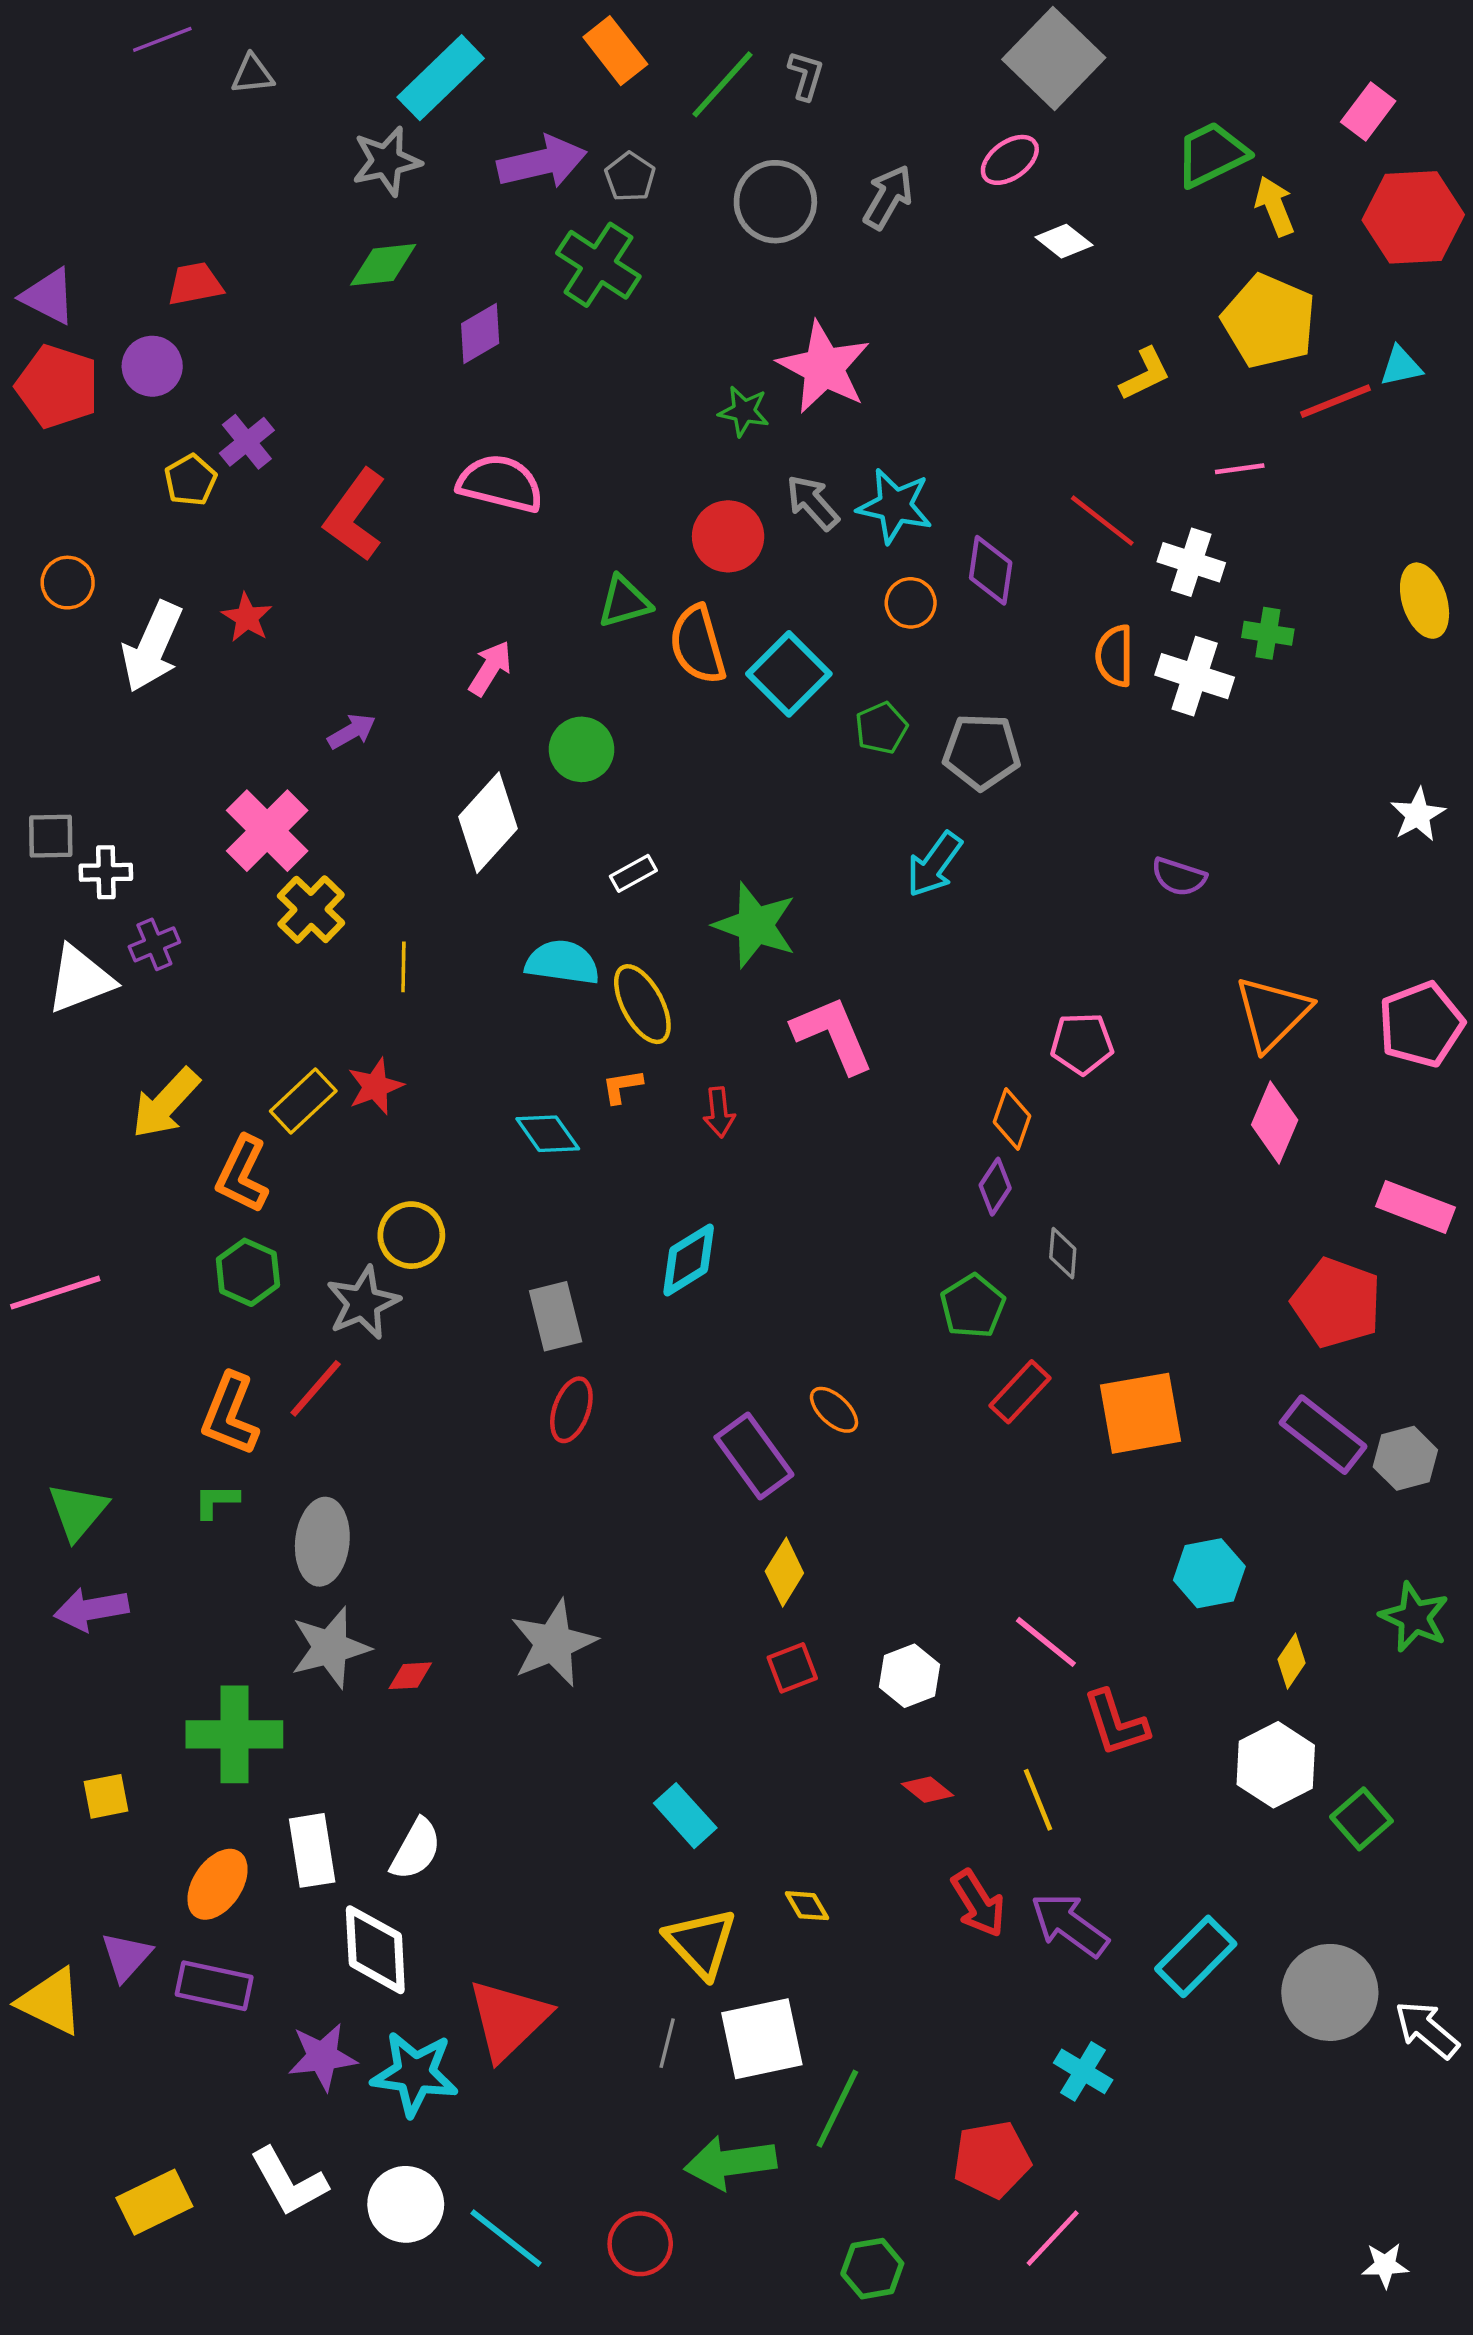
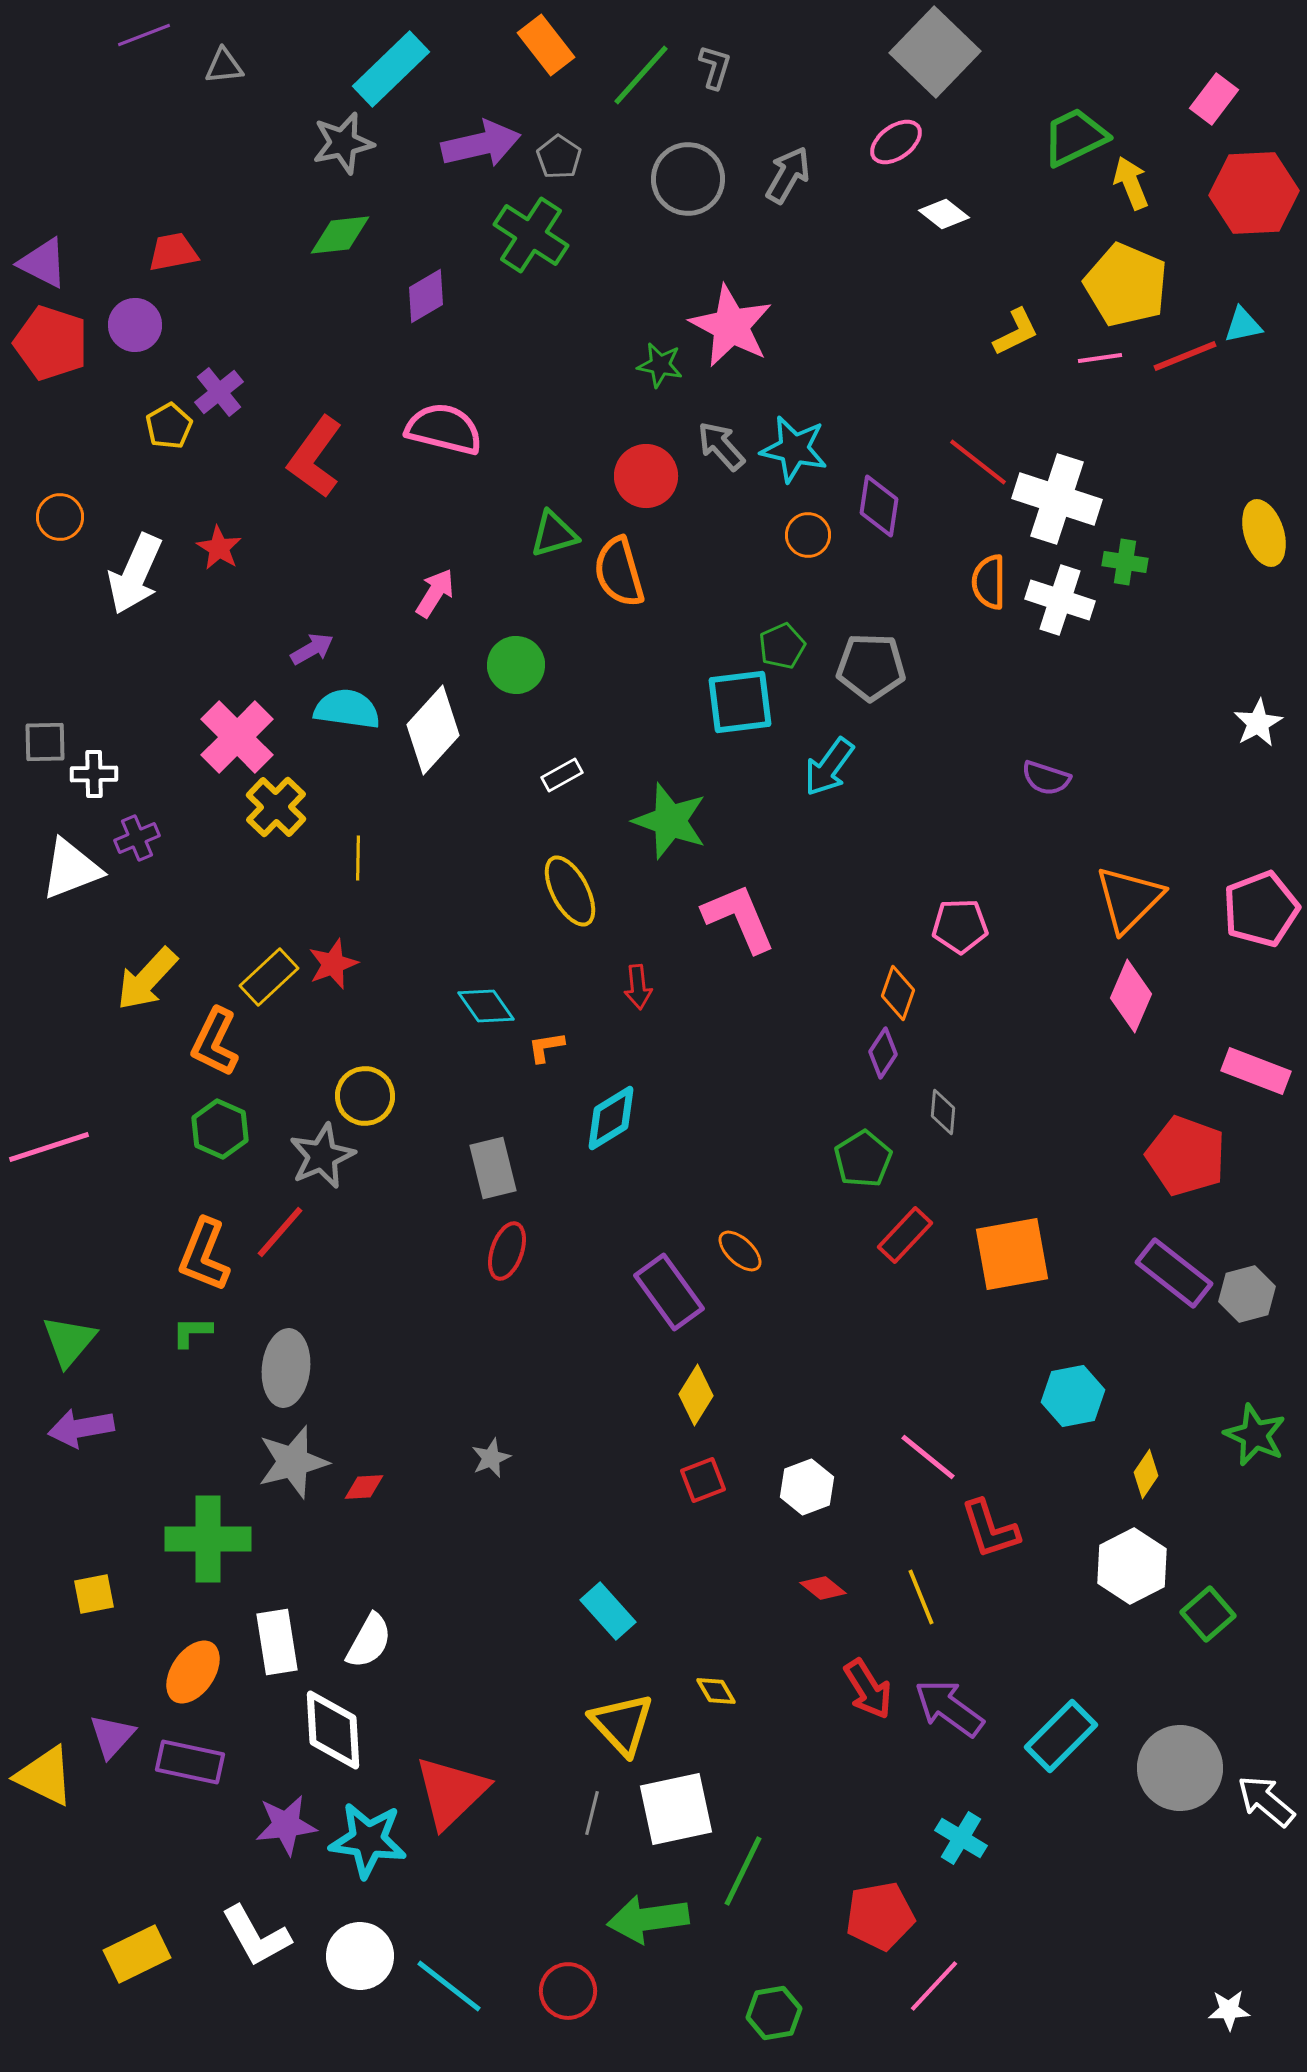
pink line: (1240, 469) -> (1100, 358), moved
white cross: (1191, 562) -> (1057, 499), size x1.5
cyan square: (789, 674) -> (740, 702), moved, turned 38
cyan semicircle: (562, 962) -> (347, 709), moved
orange L-shape: (622, 1086) -> (546, 1047), moved
gray star: (553, 1643) -> (491, 1458), size x0.5

